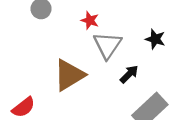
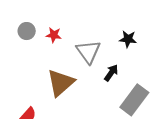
red star: (90, 20) -> (54, 35), moved

